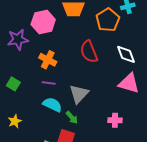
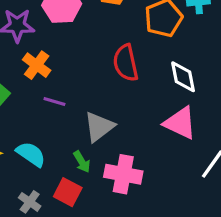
orange cross: (48, 60) -> (37, 65), moved
cyan semicircle: (52, 105) -> (31, 154), moved
pink cross: (115, 120) -> (123, 174), moved, size x1.6

